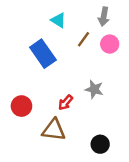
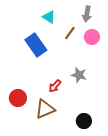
red circle: (21, 106) -> (18, 98), moved
brown triangle: (54, 130) -> (45, 109), turned -30

